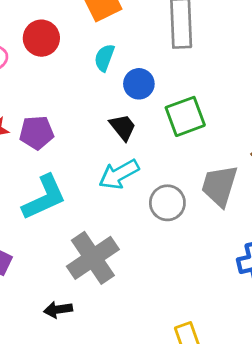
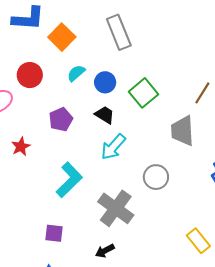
cyan semicircle: (104, 58) -> (76, 73), turned 48
purple pentagon: (37, 133) -> (61, 119), moved
gray circle: (167, 203) -> (156, 177), moved

